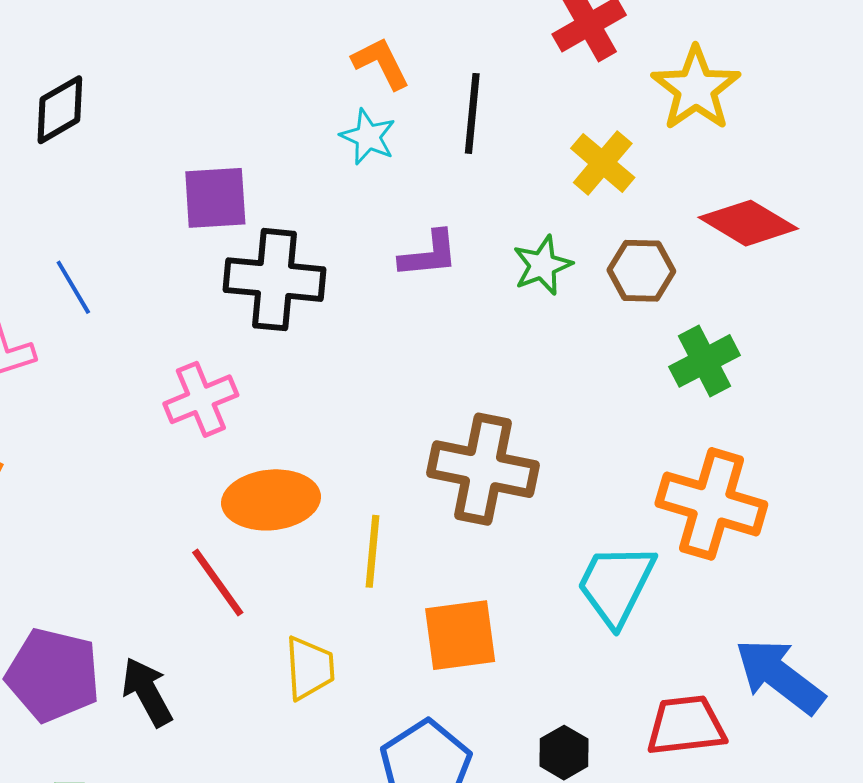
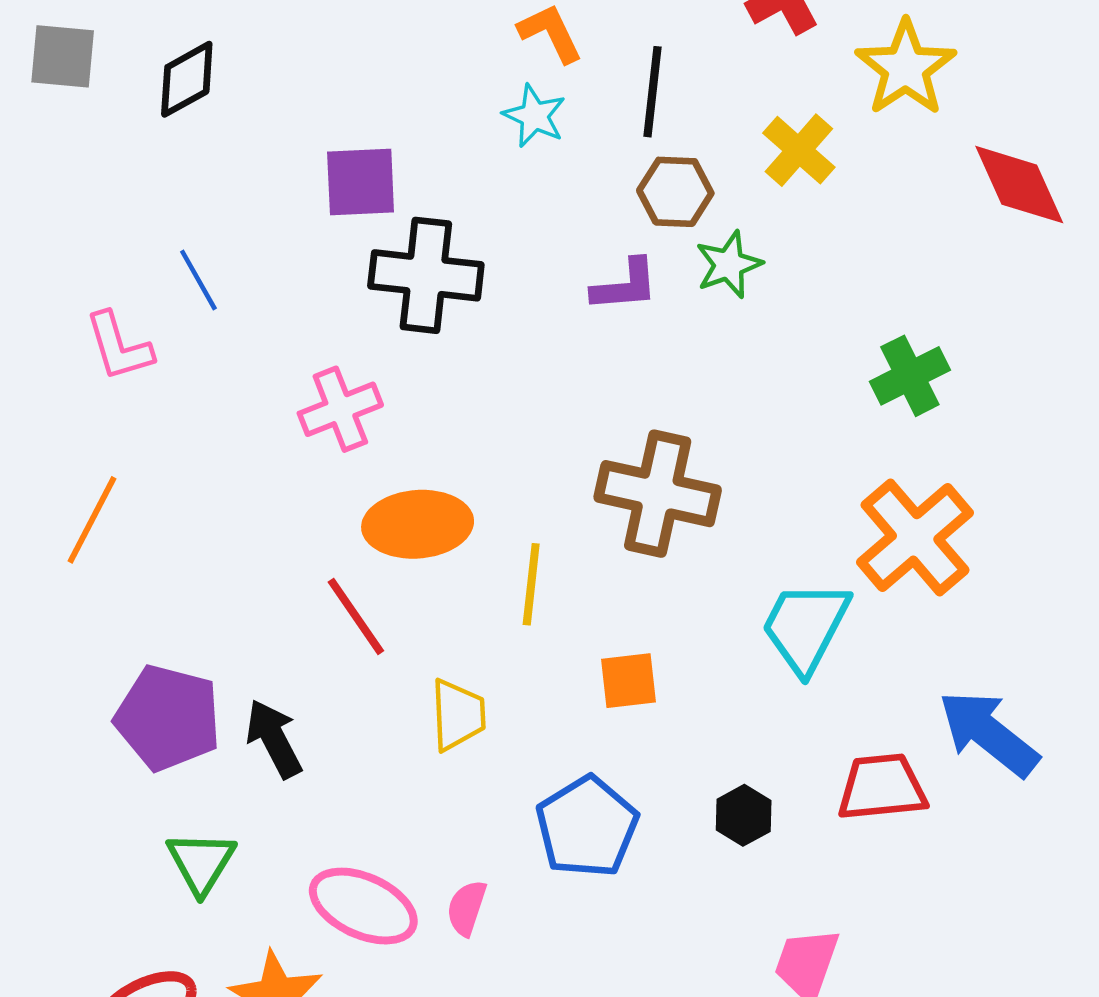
red diamond: (748, 223) -> (1019, 185), moved, turned 34
purple L-shape: (429, 254) -> (625, 285), moved
brown hexagon: (641, 271) -> (675, 192), moved
orange cross: (711, 504) -> (915, 537), turned 32
orange square: (460, 635) -> (628, 681), size x0.7

